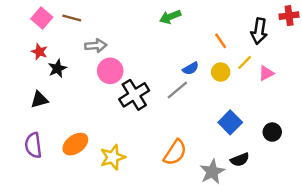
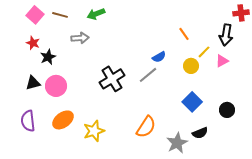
green arrow: (170, 17) -> (96, 14), moved
black arrow: (259, 31) -> (226, 35), moved
pink circle: (110, 71) -> (56, 86), moved
yellow circle: (221, 72) -> (191, 66), moved

